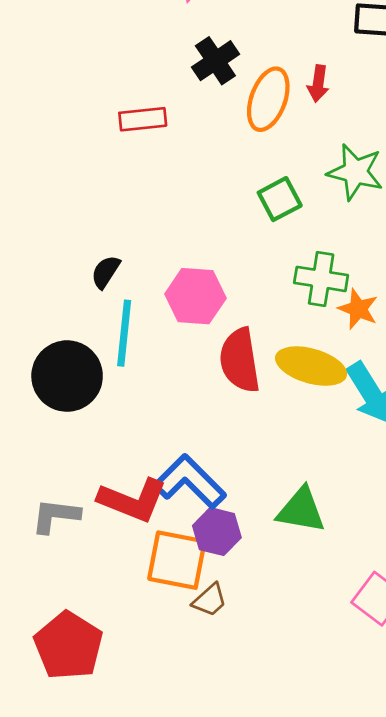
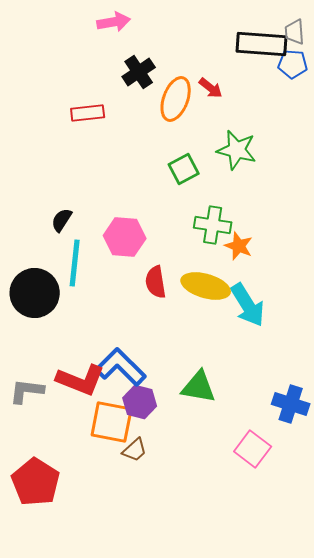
red arrow: (318, 84) -> (211, 88), turned -60
red semicircle: (240, 360) -> (156, 282), size x0.7

